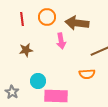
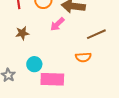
pink arrow: (61, 41) -> (57, 24), turned 56

